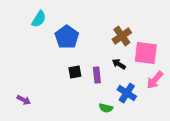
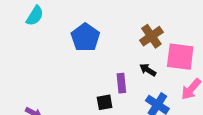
cyan semicircle: (39, 19) -> (35, 16), moved
black square: (75, 72) -> (105, 102), moved

